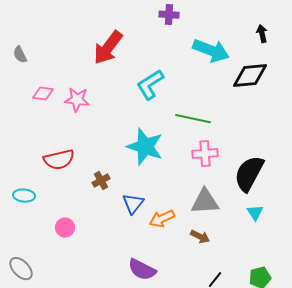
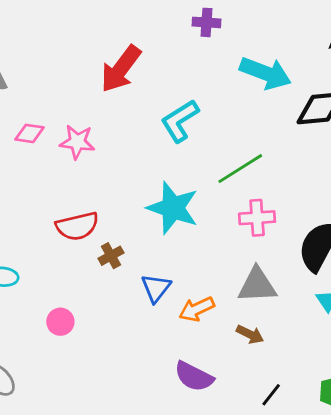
green line: (193, 119) -> (240, 169), turned -44
red semicircle: (59, 160) -> (77, 226), moved
purple semicircle: (142, 270) -> (194, 376), moved

